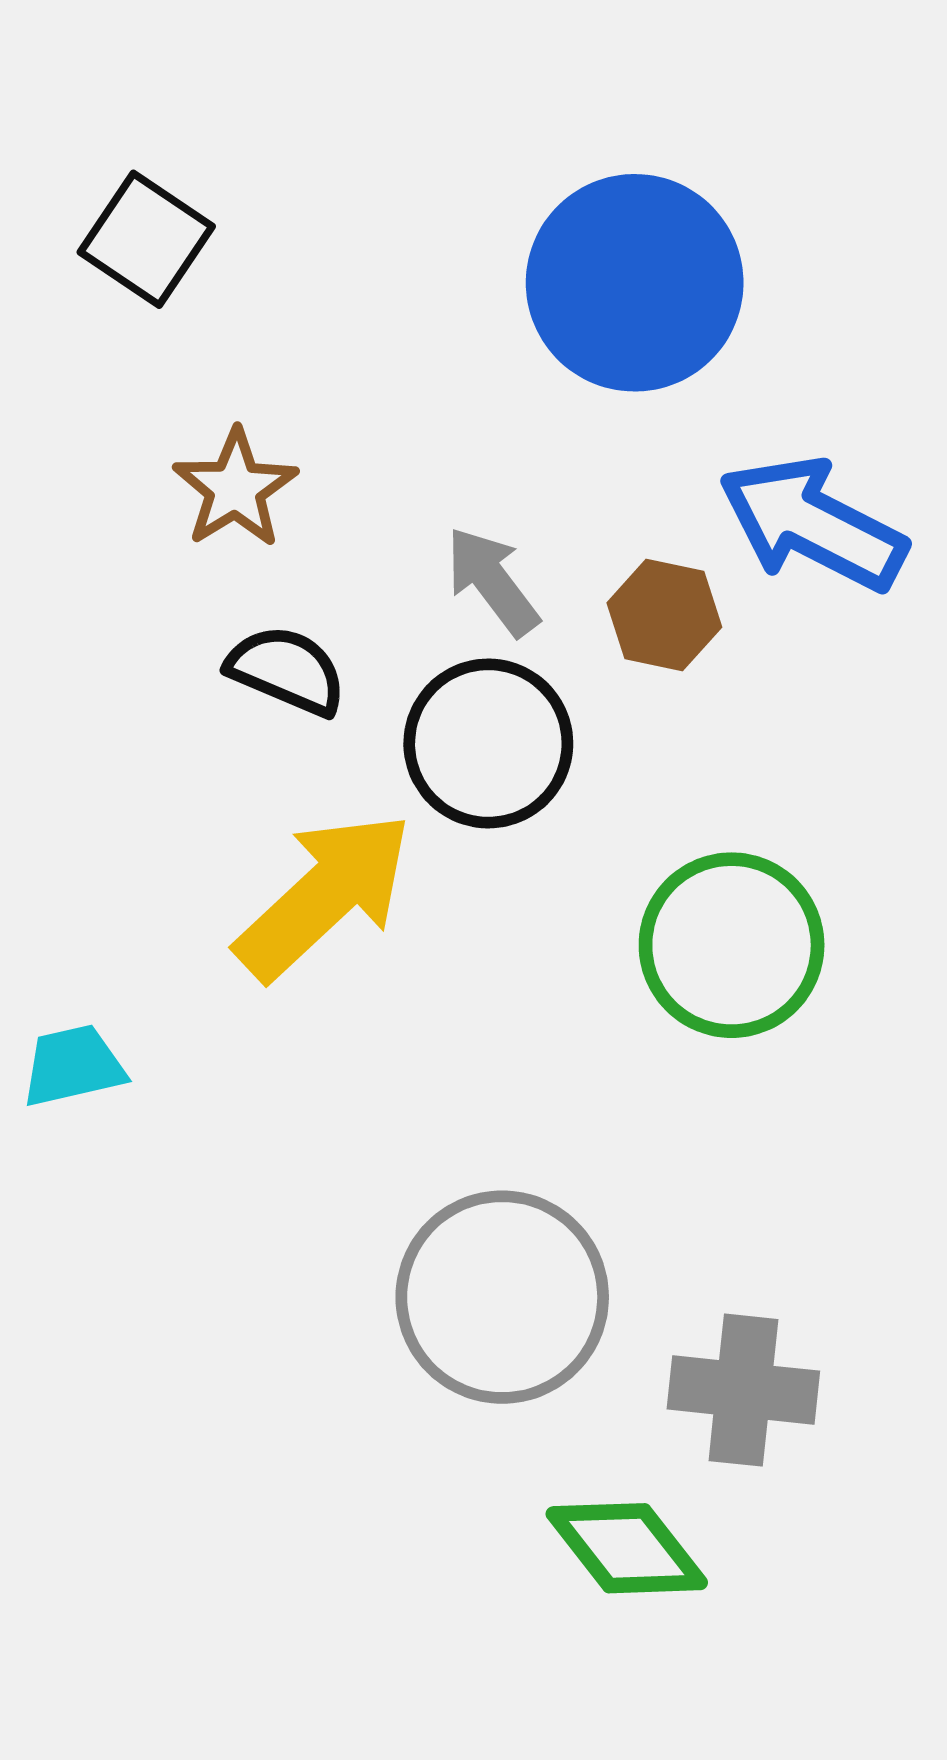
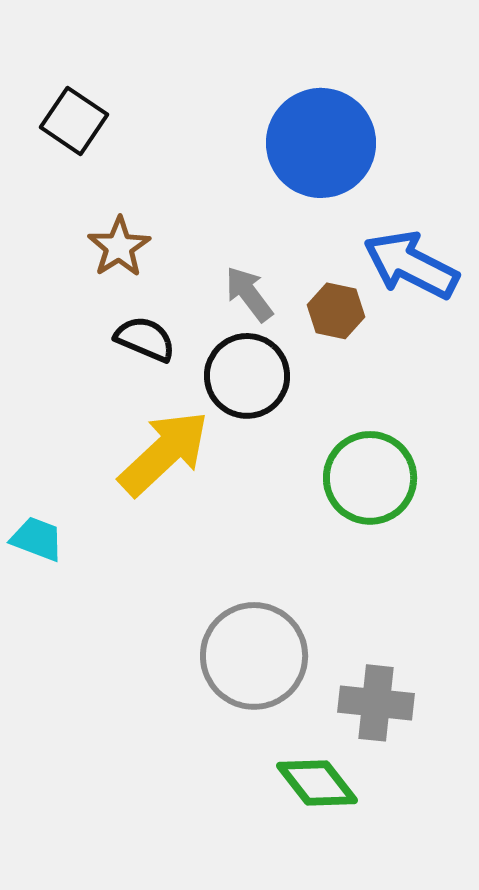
cyan trapezoid: (73, 1066) -> (37, 539), turned 34

